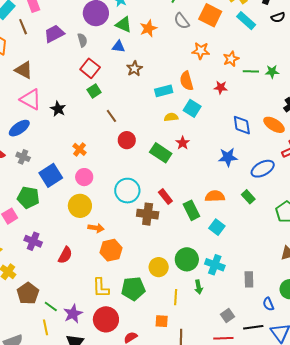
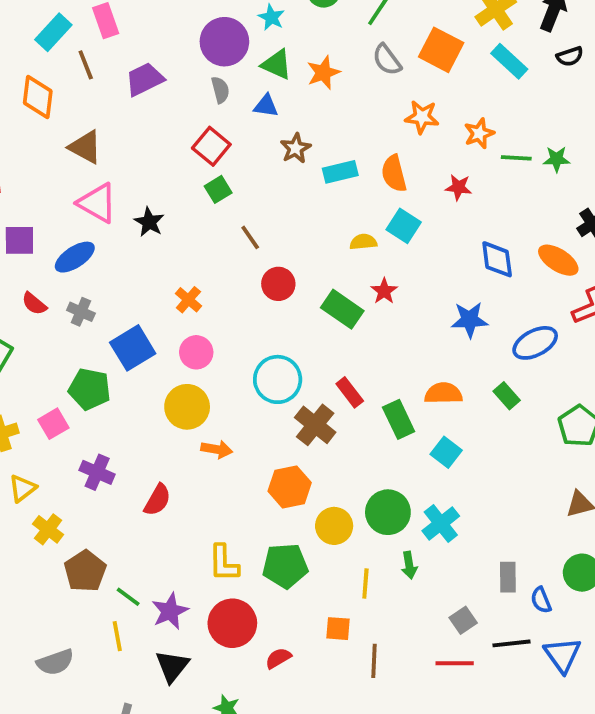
gray semicircle: (82, 40) -> (220, 90), moved
cyan rectangle: (164, 91) -> (340, 172), moved
brown cross: (148, 214) -> (315, 425), turned 30
orange hexagon: (111, 250) -> (290, 487), moved
cyan cross: (215, 265) -> (441, 523), turned 30
gray rectangle: (249, 279) -> (508, 577), moved

